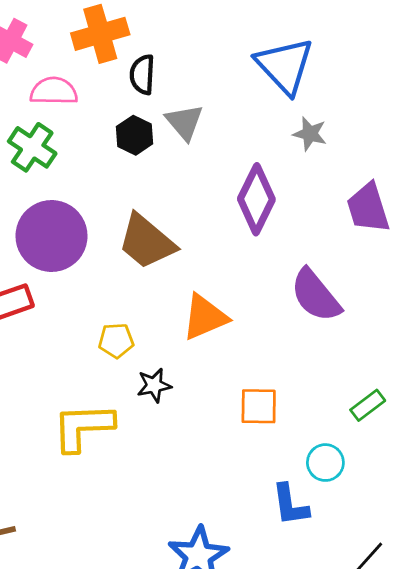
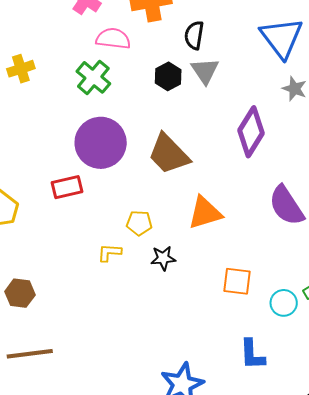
black semicircle: (142, 75) -> (194, 35), moved
yellow L-shape: (83, 427) -> (109, 253), moved, size x0.5
cyan circle: (325, 463) -> (284, 303), moved

